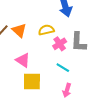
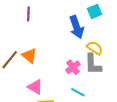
yellow semicircle: (46, 30) -> (95, 48), moved, turned 49

